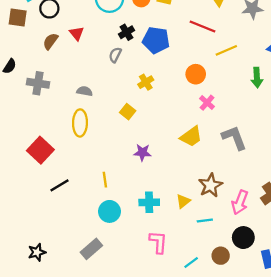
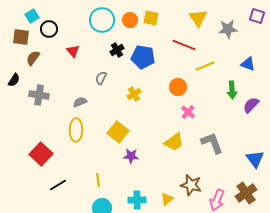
brown semicircle: (50, 41) -> (33, 58), moved
gray semicircle: (115, 55) -> (101, 78), moved
gray semicircle: (85, 91) -> (80, 102), turned -32
yellow square: (128, 112) -> (118, 132), moved, size x1.5
brown star: (210, 185) -> (191, 185), turned -30

